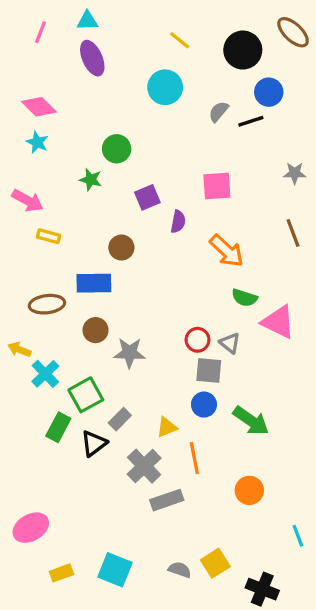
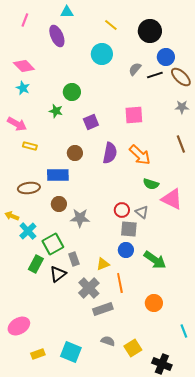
cyan triangle: (87, 21) -> (67, 12), moved
brown ellipse: (293, 32) -> (181, 77), moved
purple semicircle: (178, 222) -> (110, 153), moved, size x1.5
gray rectangle: (120, 419) -> (74, 259), turned -64
gray semicircle: (180, 570) -> (108, 341), moved

